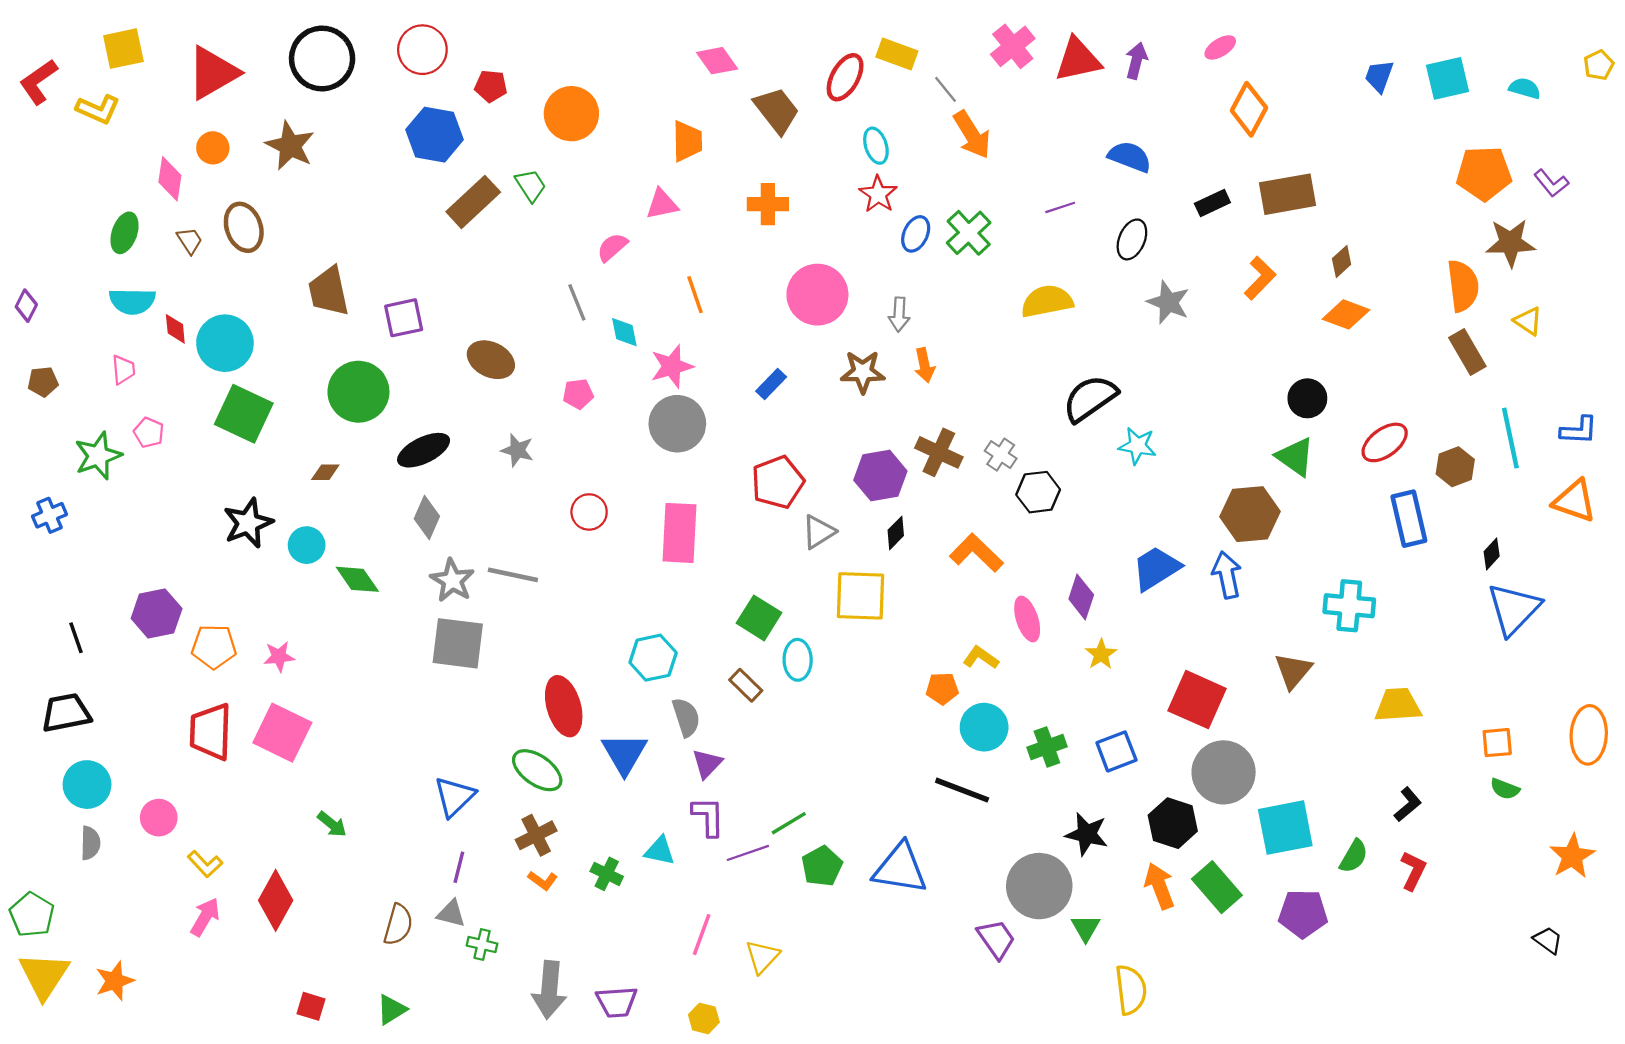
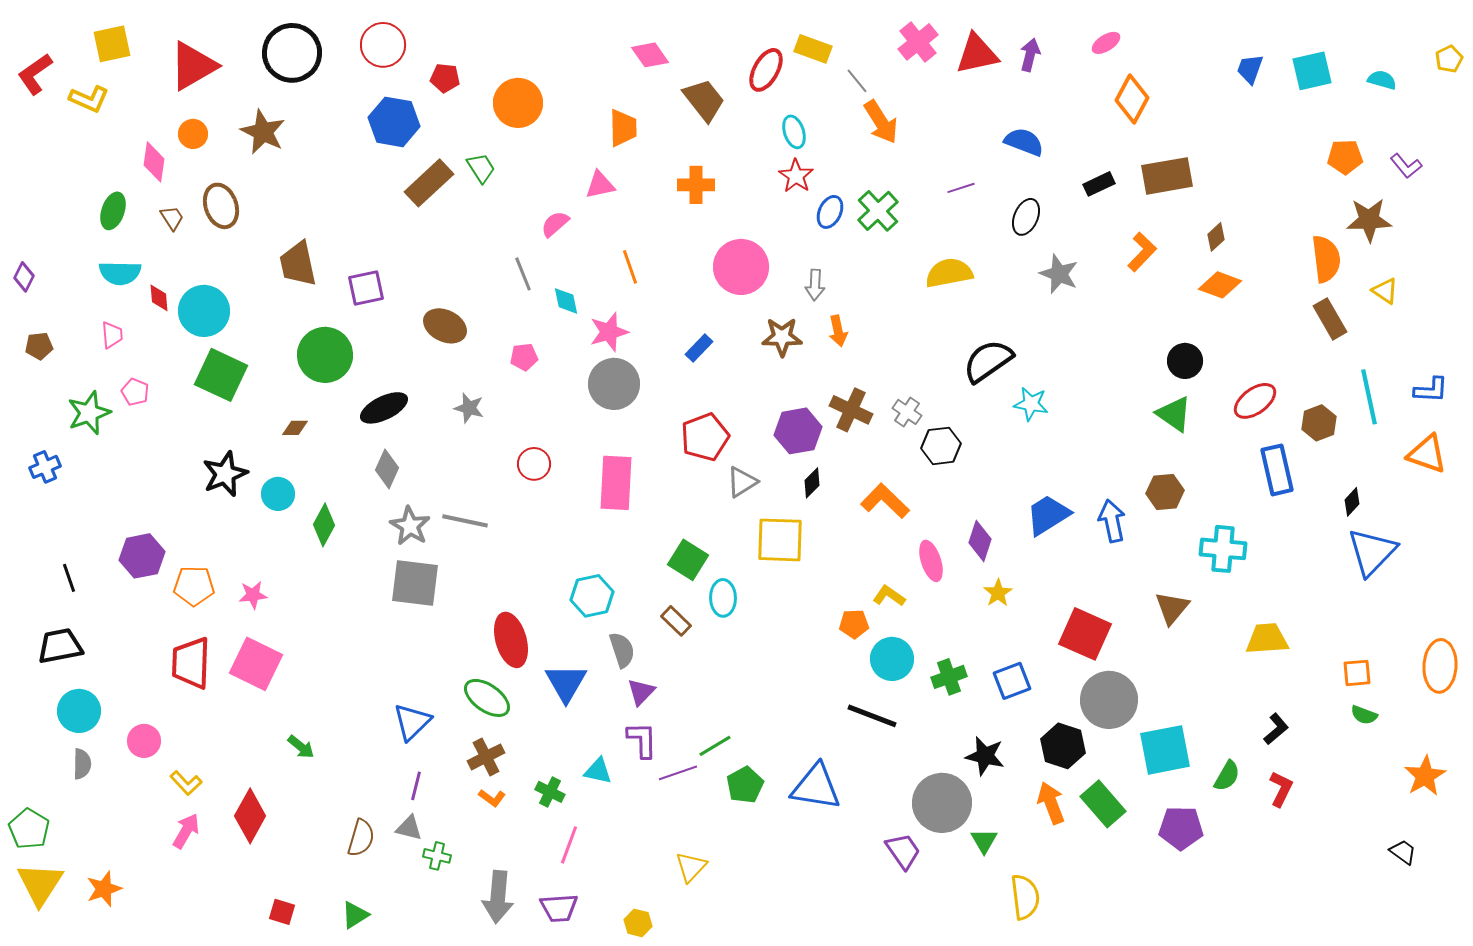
orange pentagon: (1484, 173) -> (1345, 157), size x0.7
brown hexagon: (1250, 514) -> (1165, 492), moved, size x0.7
green diamond: (357, 579) -> (324, 525), turned 63
pink line: (702, 935) -> (569, 845), moved

